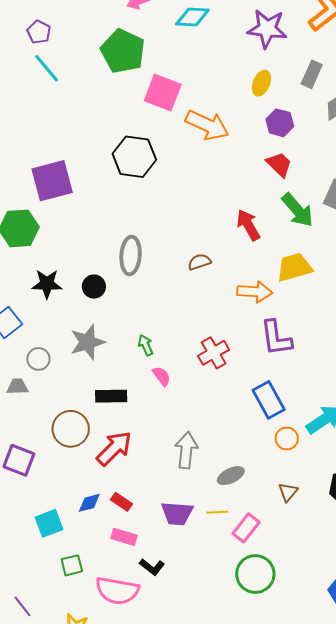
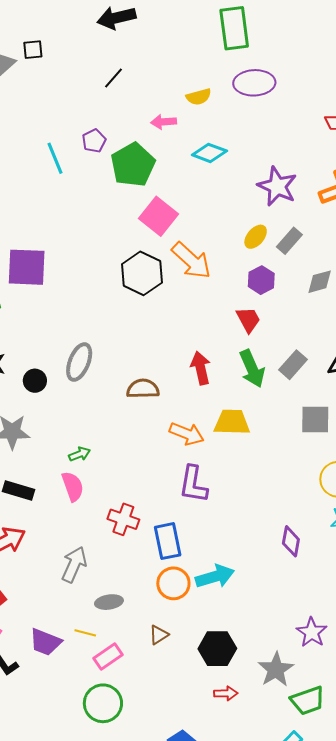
purple pentagon: (39, 32) -> (94, 141), moved
gray rectangle: (312, 74) -> (289, 241), moved
black hexagon: (134, 157) -> (142, 273), moved
brown semicircle: (199, 262) -> (143, 389), size x1.4
green arrow: (146, 345) -> (80, 454), moved, turned 75
red cross: (214, 353) -> (123, 519), moved, turned 32
pink semicircle: (162, 376) -> (73, 486), size x1.4
orange circle: (287, 439) -> (173, 583), size x1.4
purple trapezoid: (177, 513) -> (45, 642), moved

